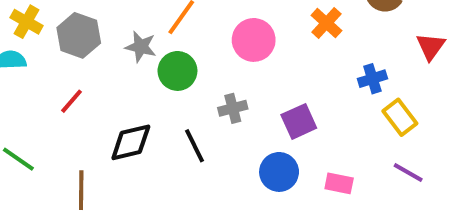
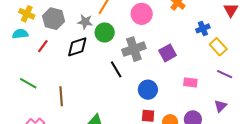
red line: (72, 101) -> (43, 46), moved
gray cross: (233, 108) -> (134, 49), size x1.6
black diamond: (131, 142) -> (77, 47), moved
blue circle: (279, 172) -> (148, 90), moved

